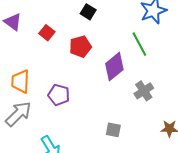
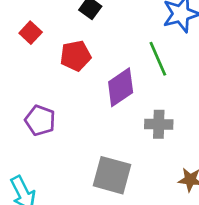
gray cross: (144, 91) -> (159, 124), turned 30
gray square: (113, 130) -> (112, 175), size x1.8

